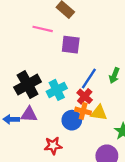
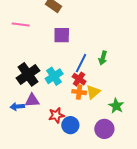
pink line: (43, 29) -> (21, 24), moved
yellow triangle: (99, 113) -> (93, 92), turned -42
blue circle: (72, 120) -> (70, 125), moved
red star: (53, 146) -> (56, 115), moved

